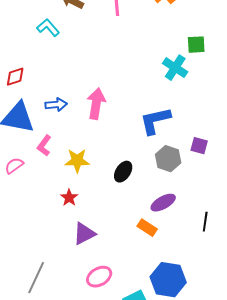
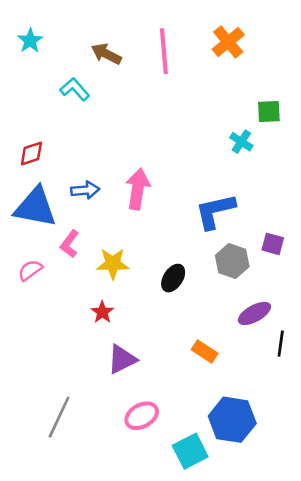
cyan cross: (175, 68) -> (241, 142), size x0.7
purple ellipse: (163, 203) -> (254, 313), moved

